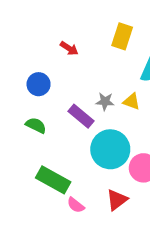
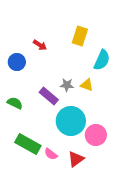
blue circle: (39, 84) -> (17, 62), moved
pink semicircle: (76, 205) -> (51, 154), moved

